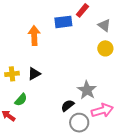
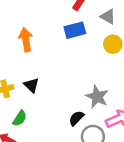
blue rectangle: (63, 22) -> (75, 30), moved
black triangle: (34, 74) -> (31, 85), turned -40

